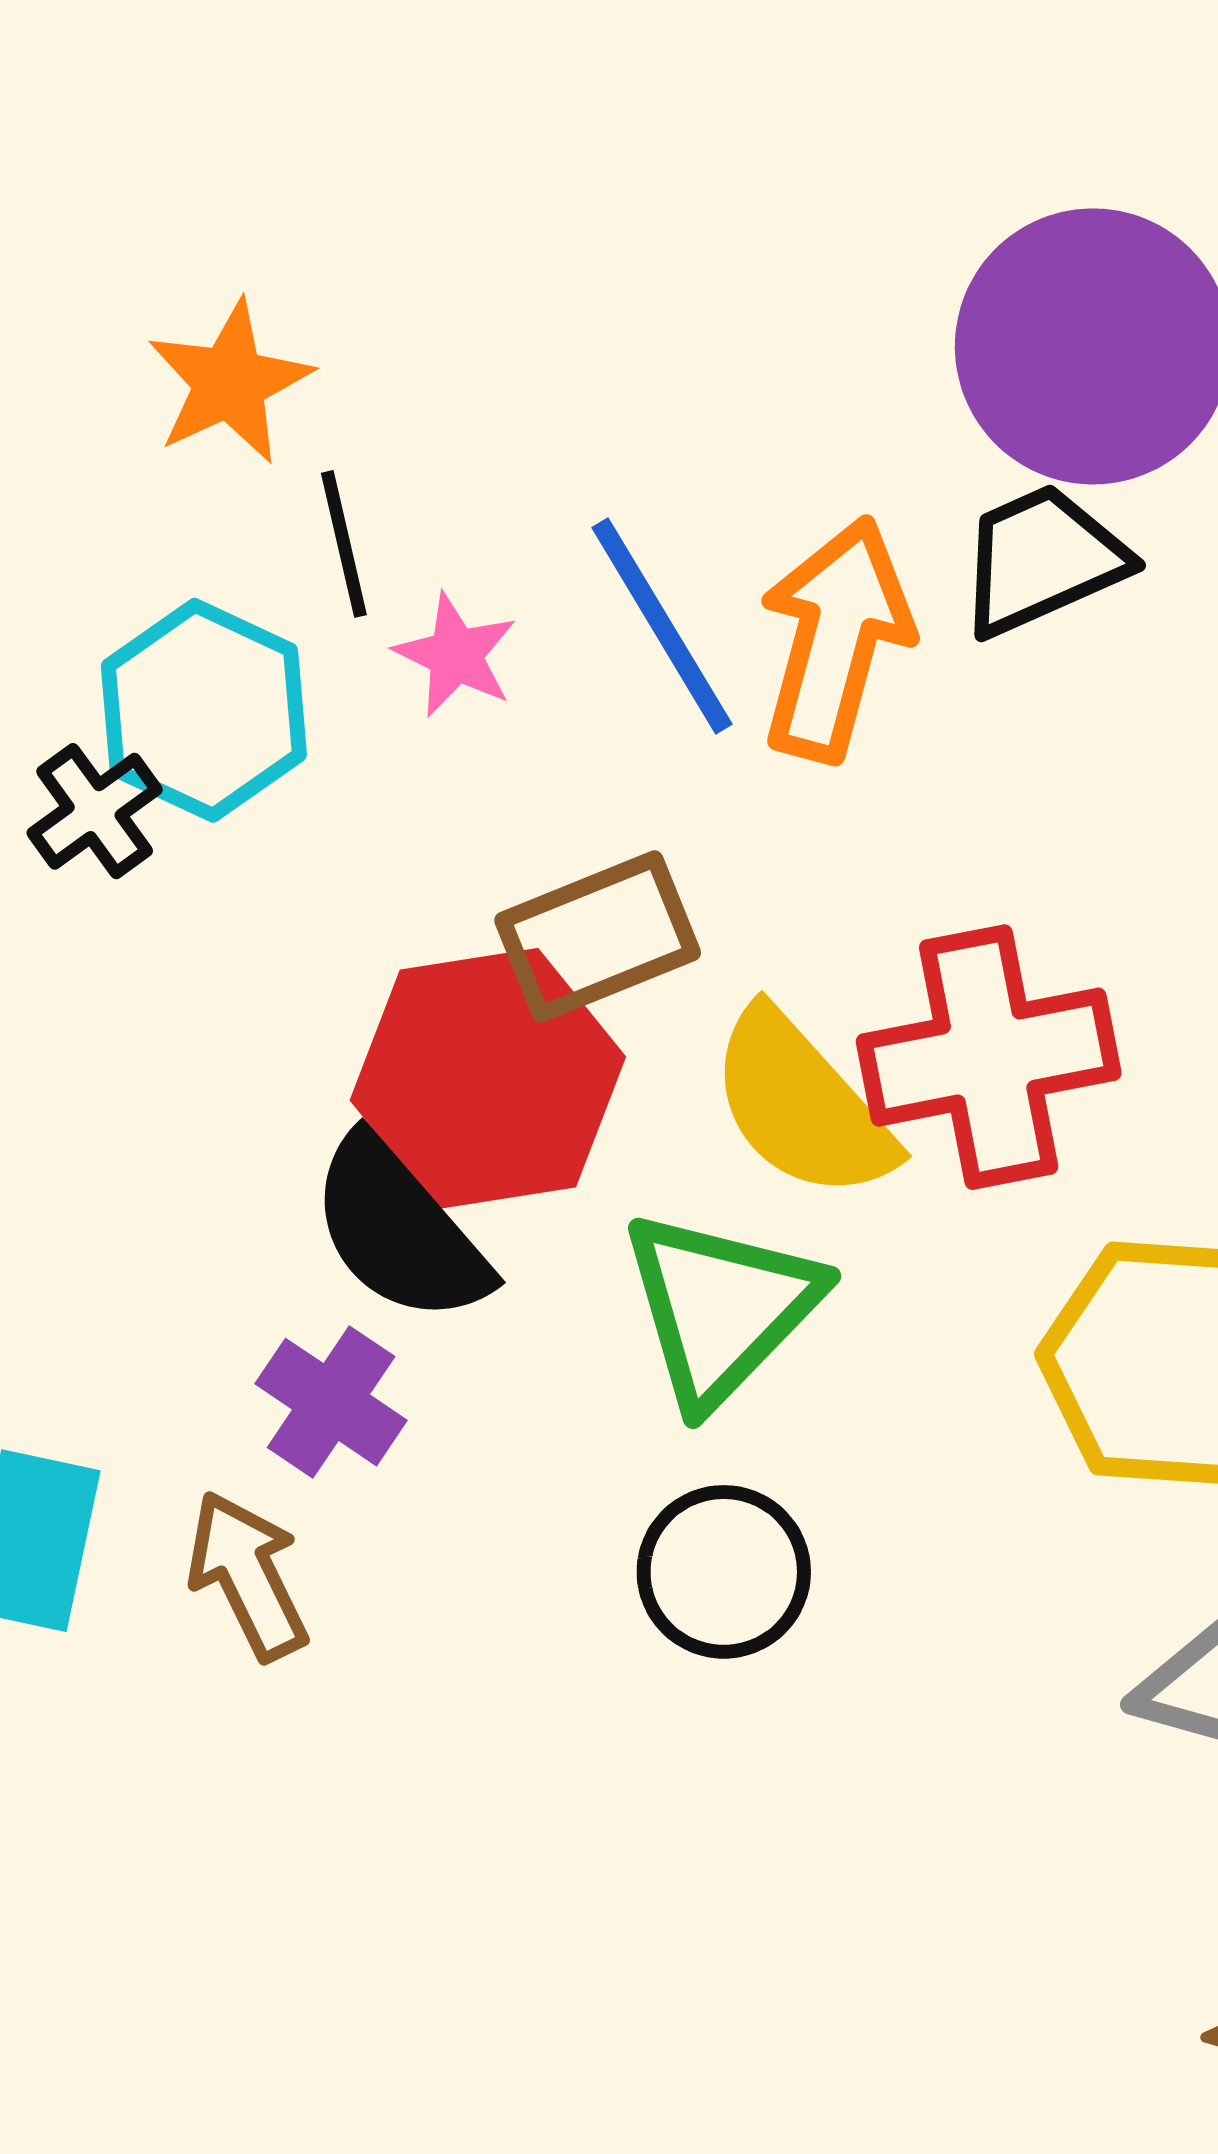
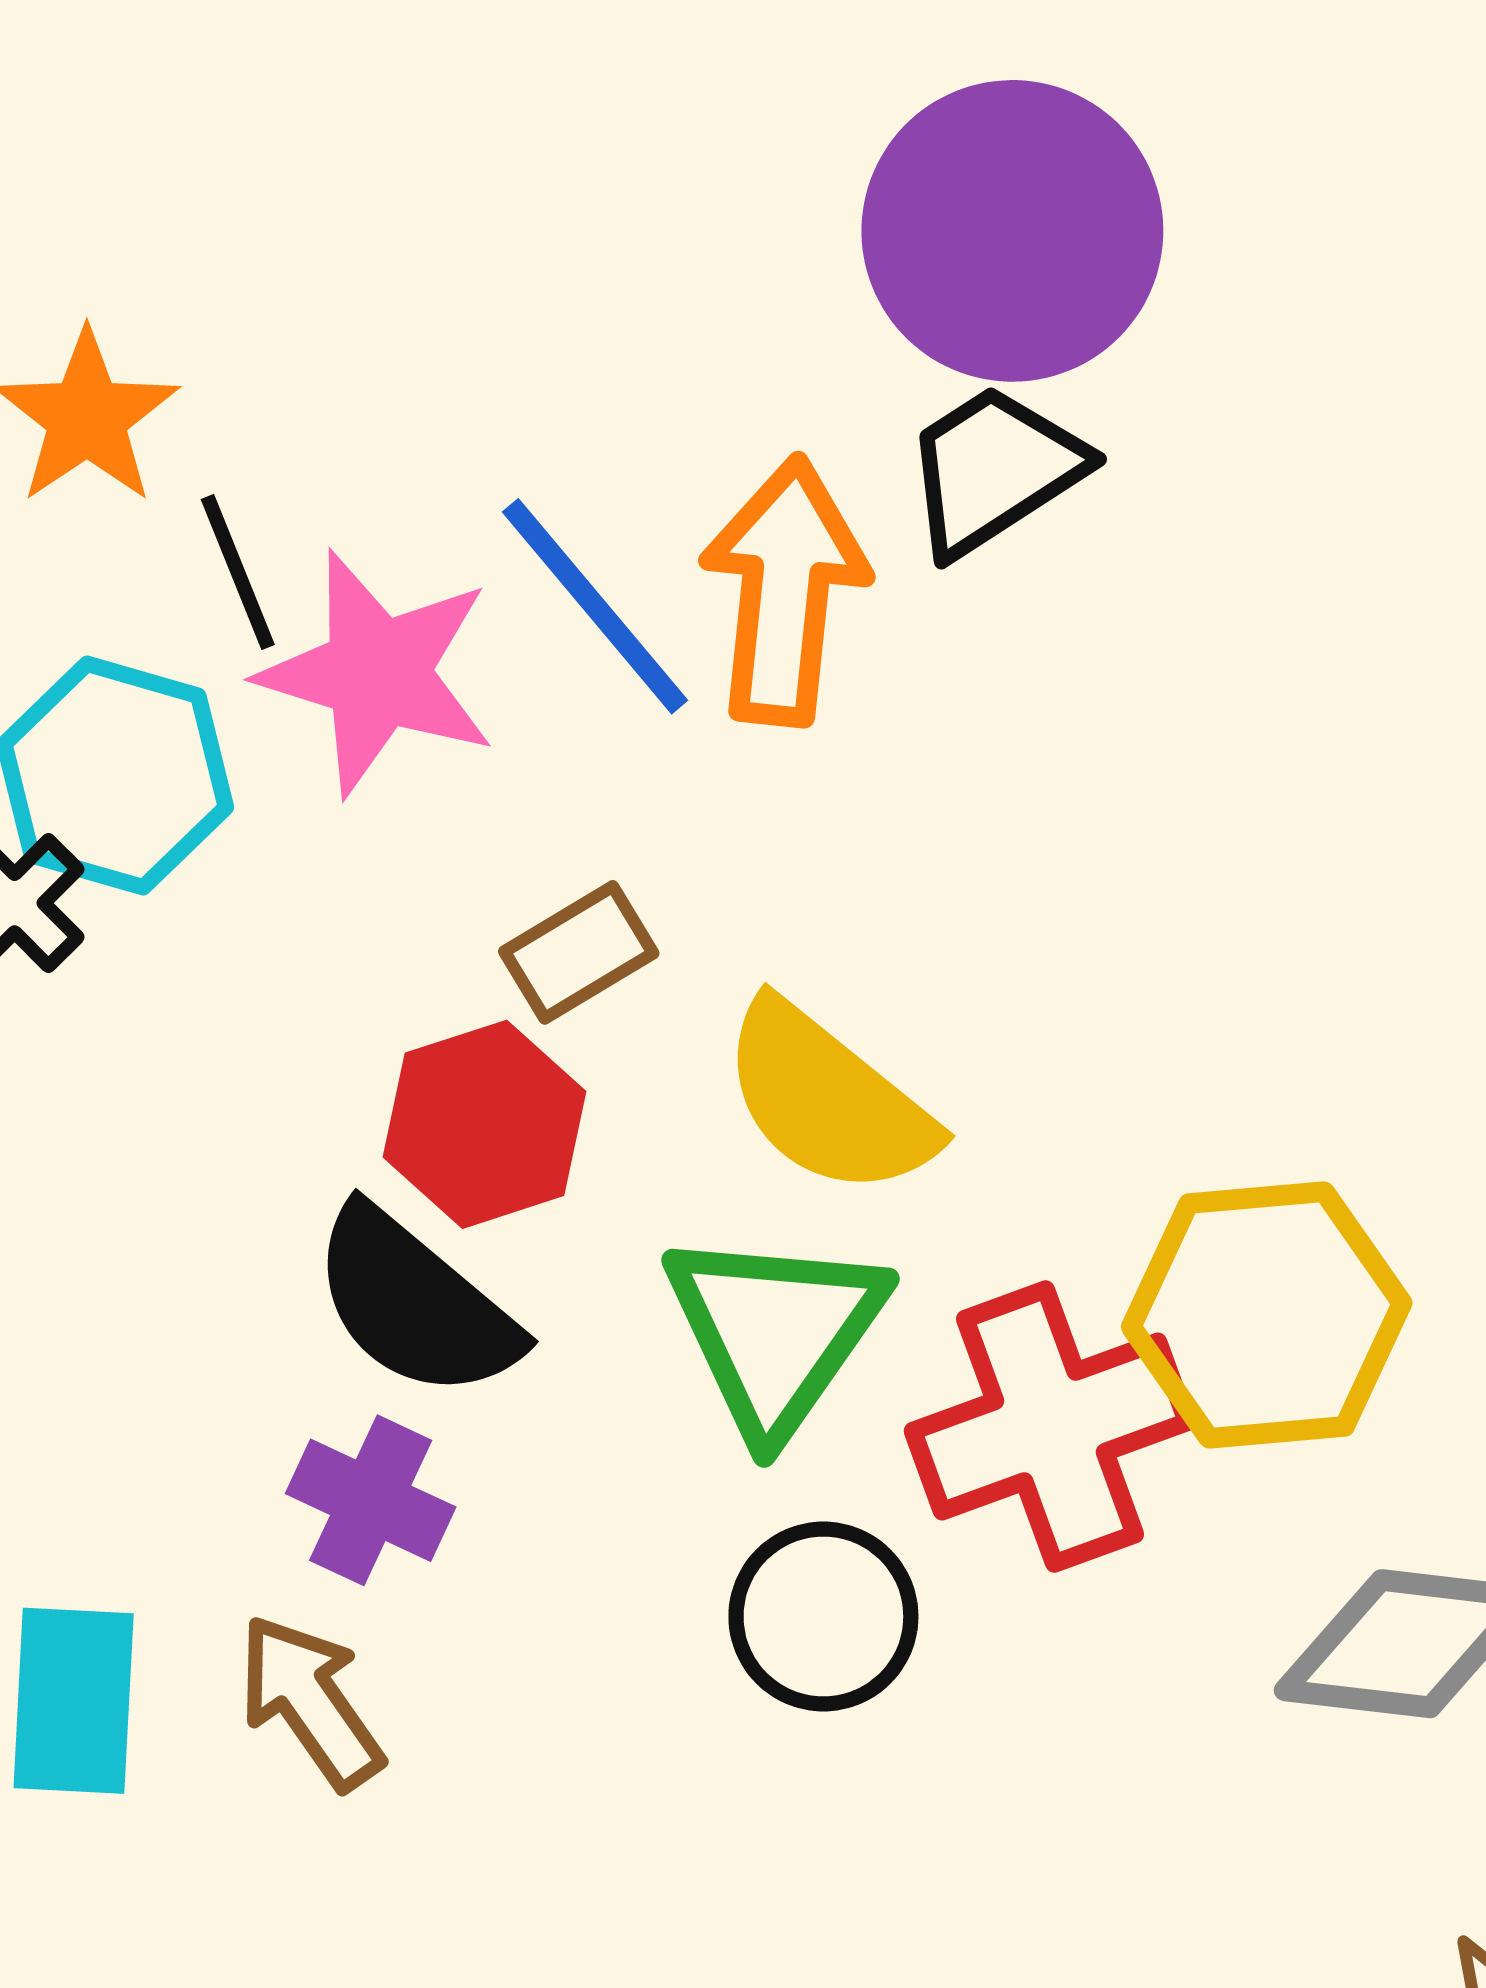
pink star: (456, 655) -> (377, 673), size x1.8
brown rectangle: (598, 936) -> (579, 952), size x0.7
red cross: (989, 1057) -> (1050, 1427), moved
red hexagon: (488, 1078) -> (485, 1124), size x0.7

